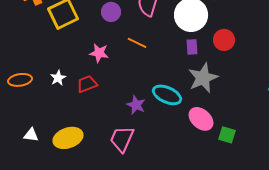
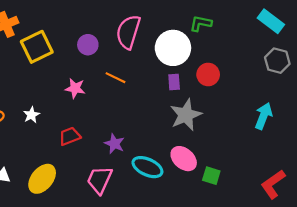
red trapezoid: (87, 84) -> (70, 136), moved
cyan ellipse: (167, 95) -> (147, 167), moved
yellow ellipse: (68, 138) -> (42, 179), turned -32

